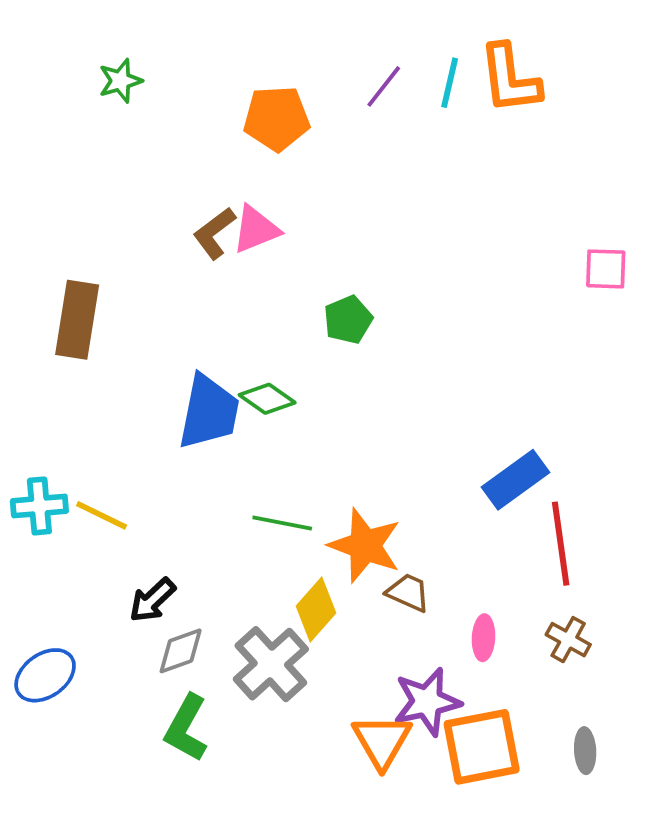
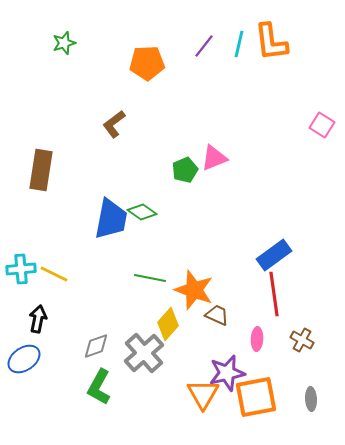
pink triangle: (256, 229) -> (214, 158), moved
pink square: (606, 269) -> (322, 125), moved, turned 30
red line: (561, 544) -> (274, 294), moved
black arrow: (152, 600) -> (38, 319), moved, turned 144

